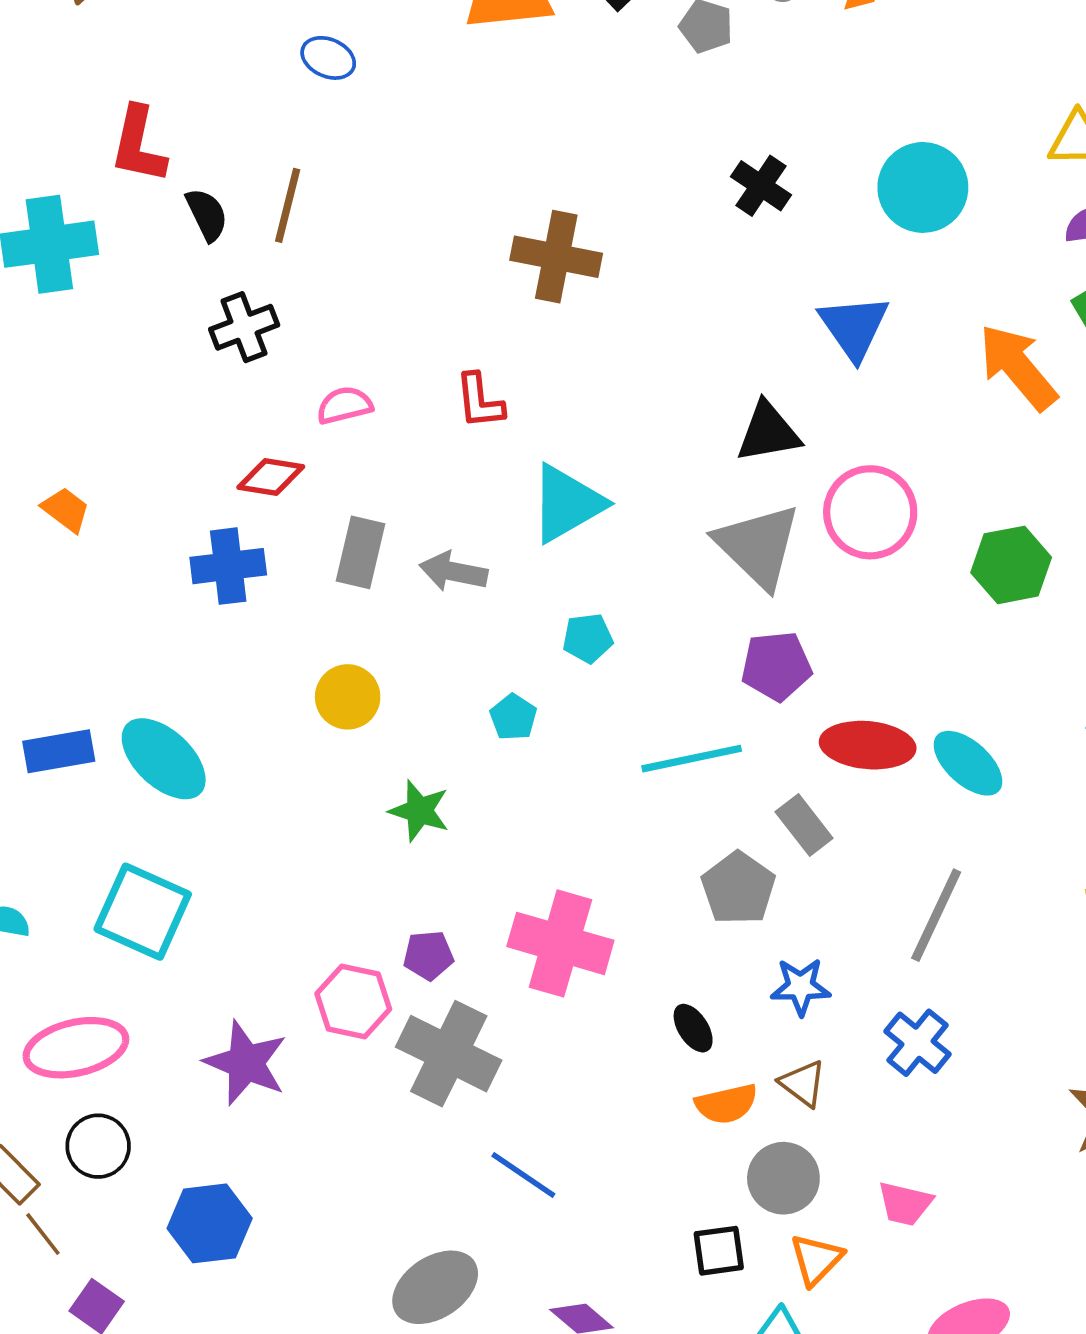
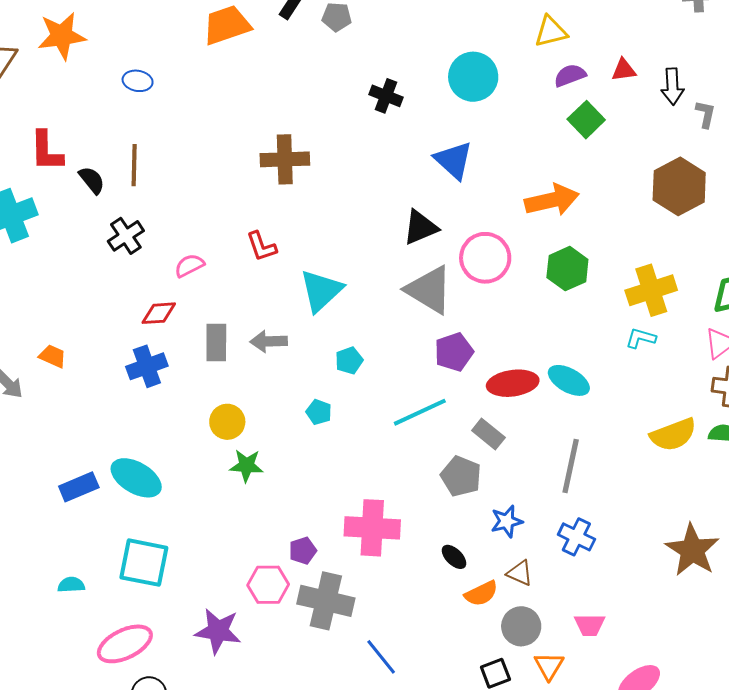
orange arrow: (1018, 367) -> (552, 200), moved, turned 130
green star: (419, 811) -> (246, 466), moved
blue line: (523, 1175) -> (381, 657), turned 30

